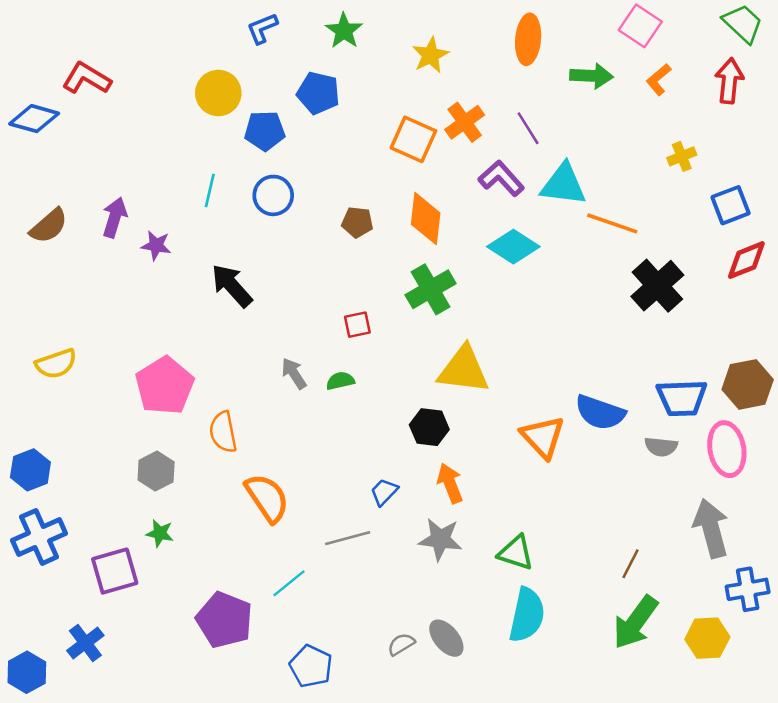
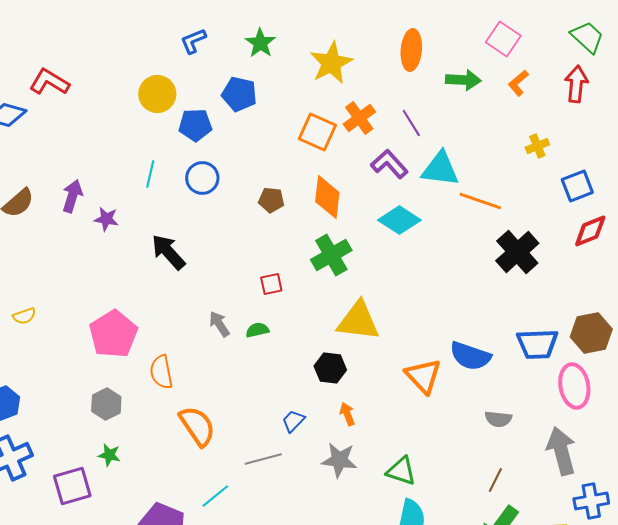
yellow star: (431, 55) -> (331, 63), size x1.4
yellow semicircle: (56, 364) -> (24, 316), size x0.7
gray semicircle: (661, 447) -> (498, 419), moved
orange arrow: (450, 483) -> (347, 414), size x0.7

